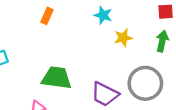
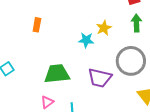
cyan star: (103, 15) -> (86, 40), moved

